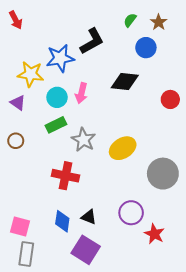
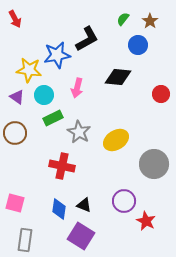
cyan circle: (57, 97) -> (44, 95), moved
brown circle: (16, 141) -> (15, 133), size x1.5
pink square: (20, 227) -> (15, 203), moved

